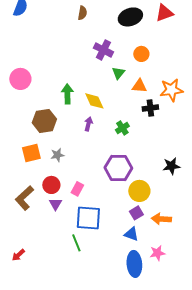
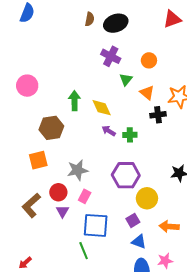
black ellipse: (130, 17) -> (116, 23), moved
orange triangle: (139, 86) -> (147, 93), turned 35
purple arrow: (88, 124) -> (109, 131), moved, turned -72
green cross: (122, 128) -> (130, 135), turned 32
gray star: (57, 155) -> (78, 170), moved, size x1.5
purple square: (136, 213) -> (133, 220), moved

